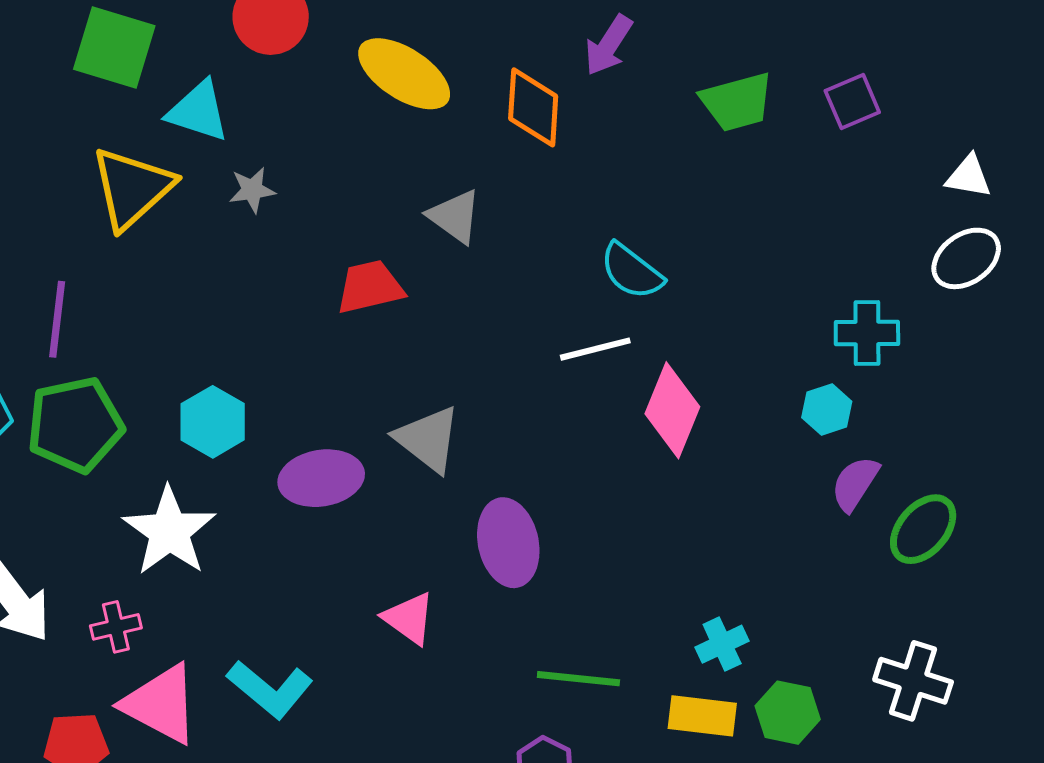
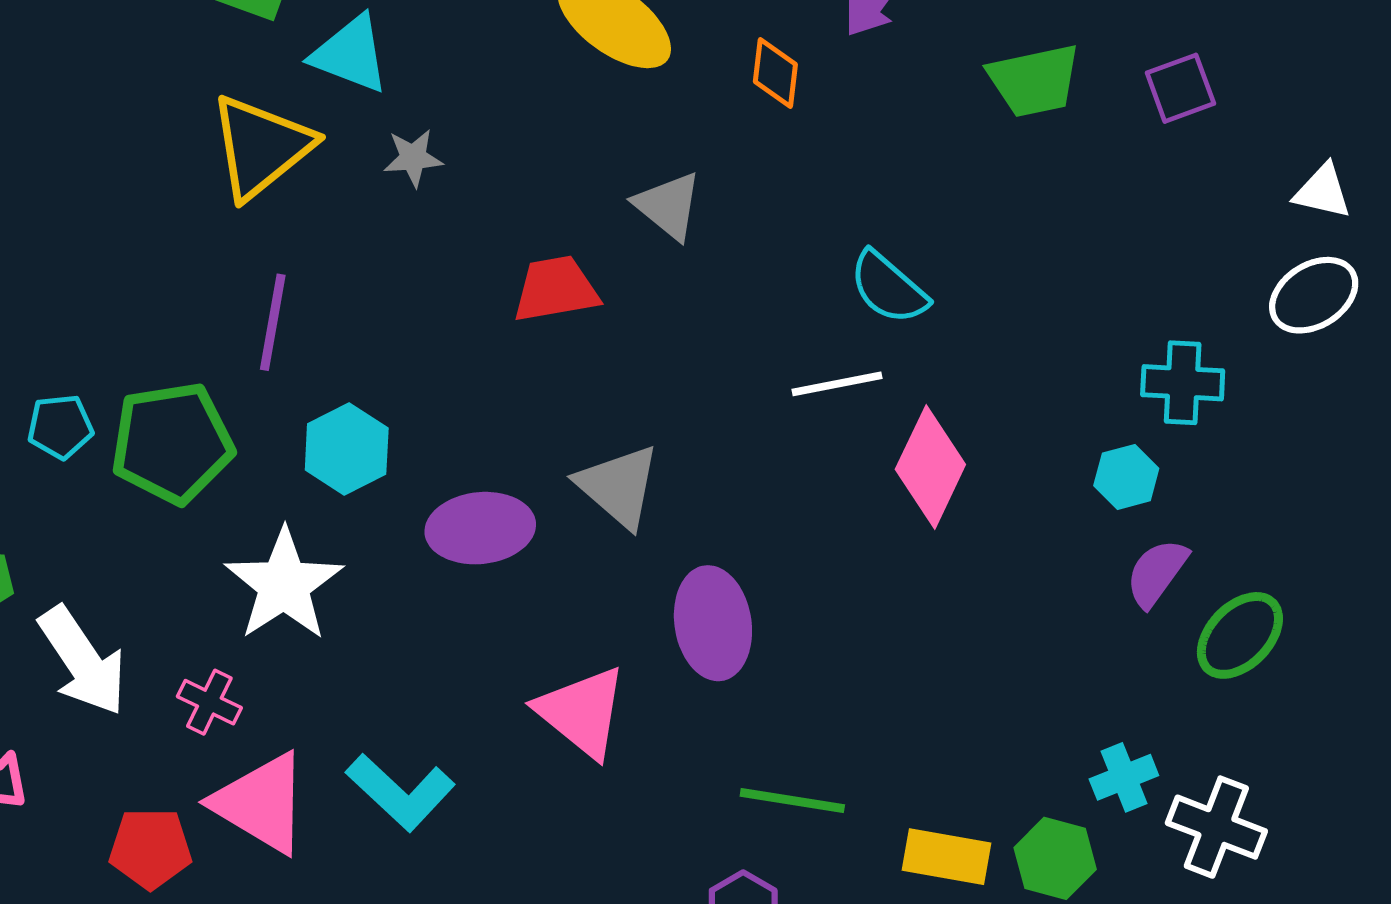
orange diamond: (533, 107) -> (775, 73), size x0.7
purple line: (57, 319) -> (273, 322), moved
pink triangle: (409, 618) -> (582, 712), size x1.4
pink cross: (116, 627) -> (209, 702), turned 36
cyan cross: (722, 644) -> (1124, 777), moved

